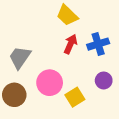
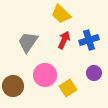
gray trapezoid: (20, 57) -> (28, 42), moved

